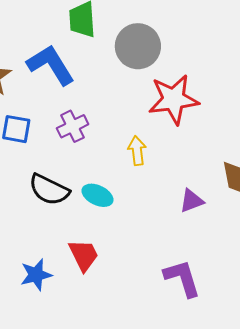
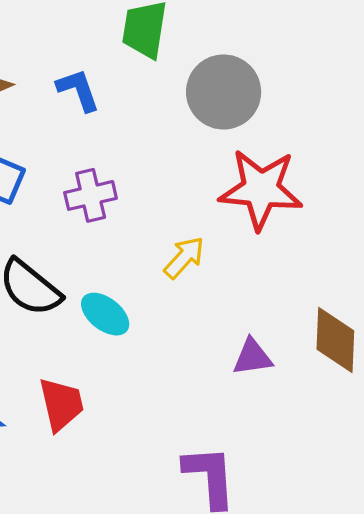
blue L-shape: (51, 65) -> (78, 90), size x0.6
yellow arrow: (137, 151) -> (184, 258), turned 36

